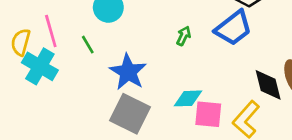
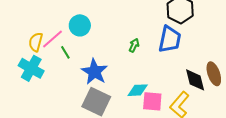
blue trapezoid: (233, 28) -> (170, 39), turned -40
pink line: (51, 31) -> (53, 39), moved, turned 65
yellow semicircle: (21, 42) -> (36, 42), moved

